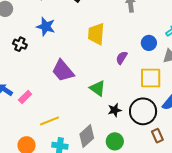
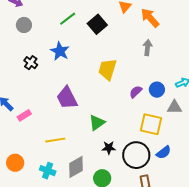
purple semicircle: (122, 58) -> (136, 92), moved
green triangle: (98, 88) -> (97, 123), turned 36
yellow line: (49, 121) -> (55, 140), moved

